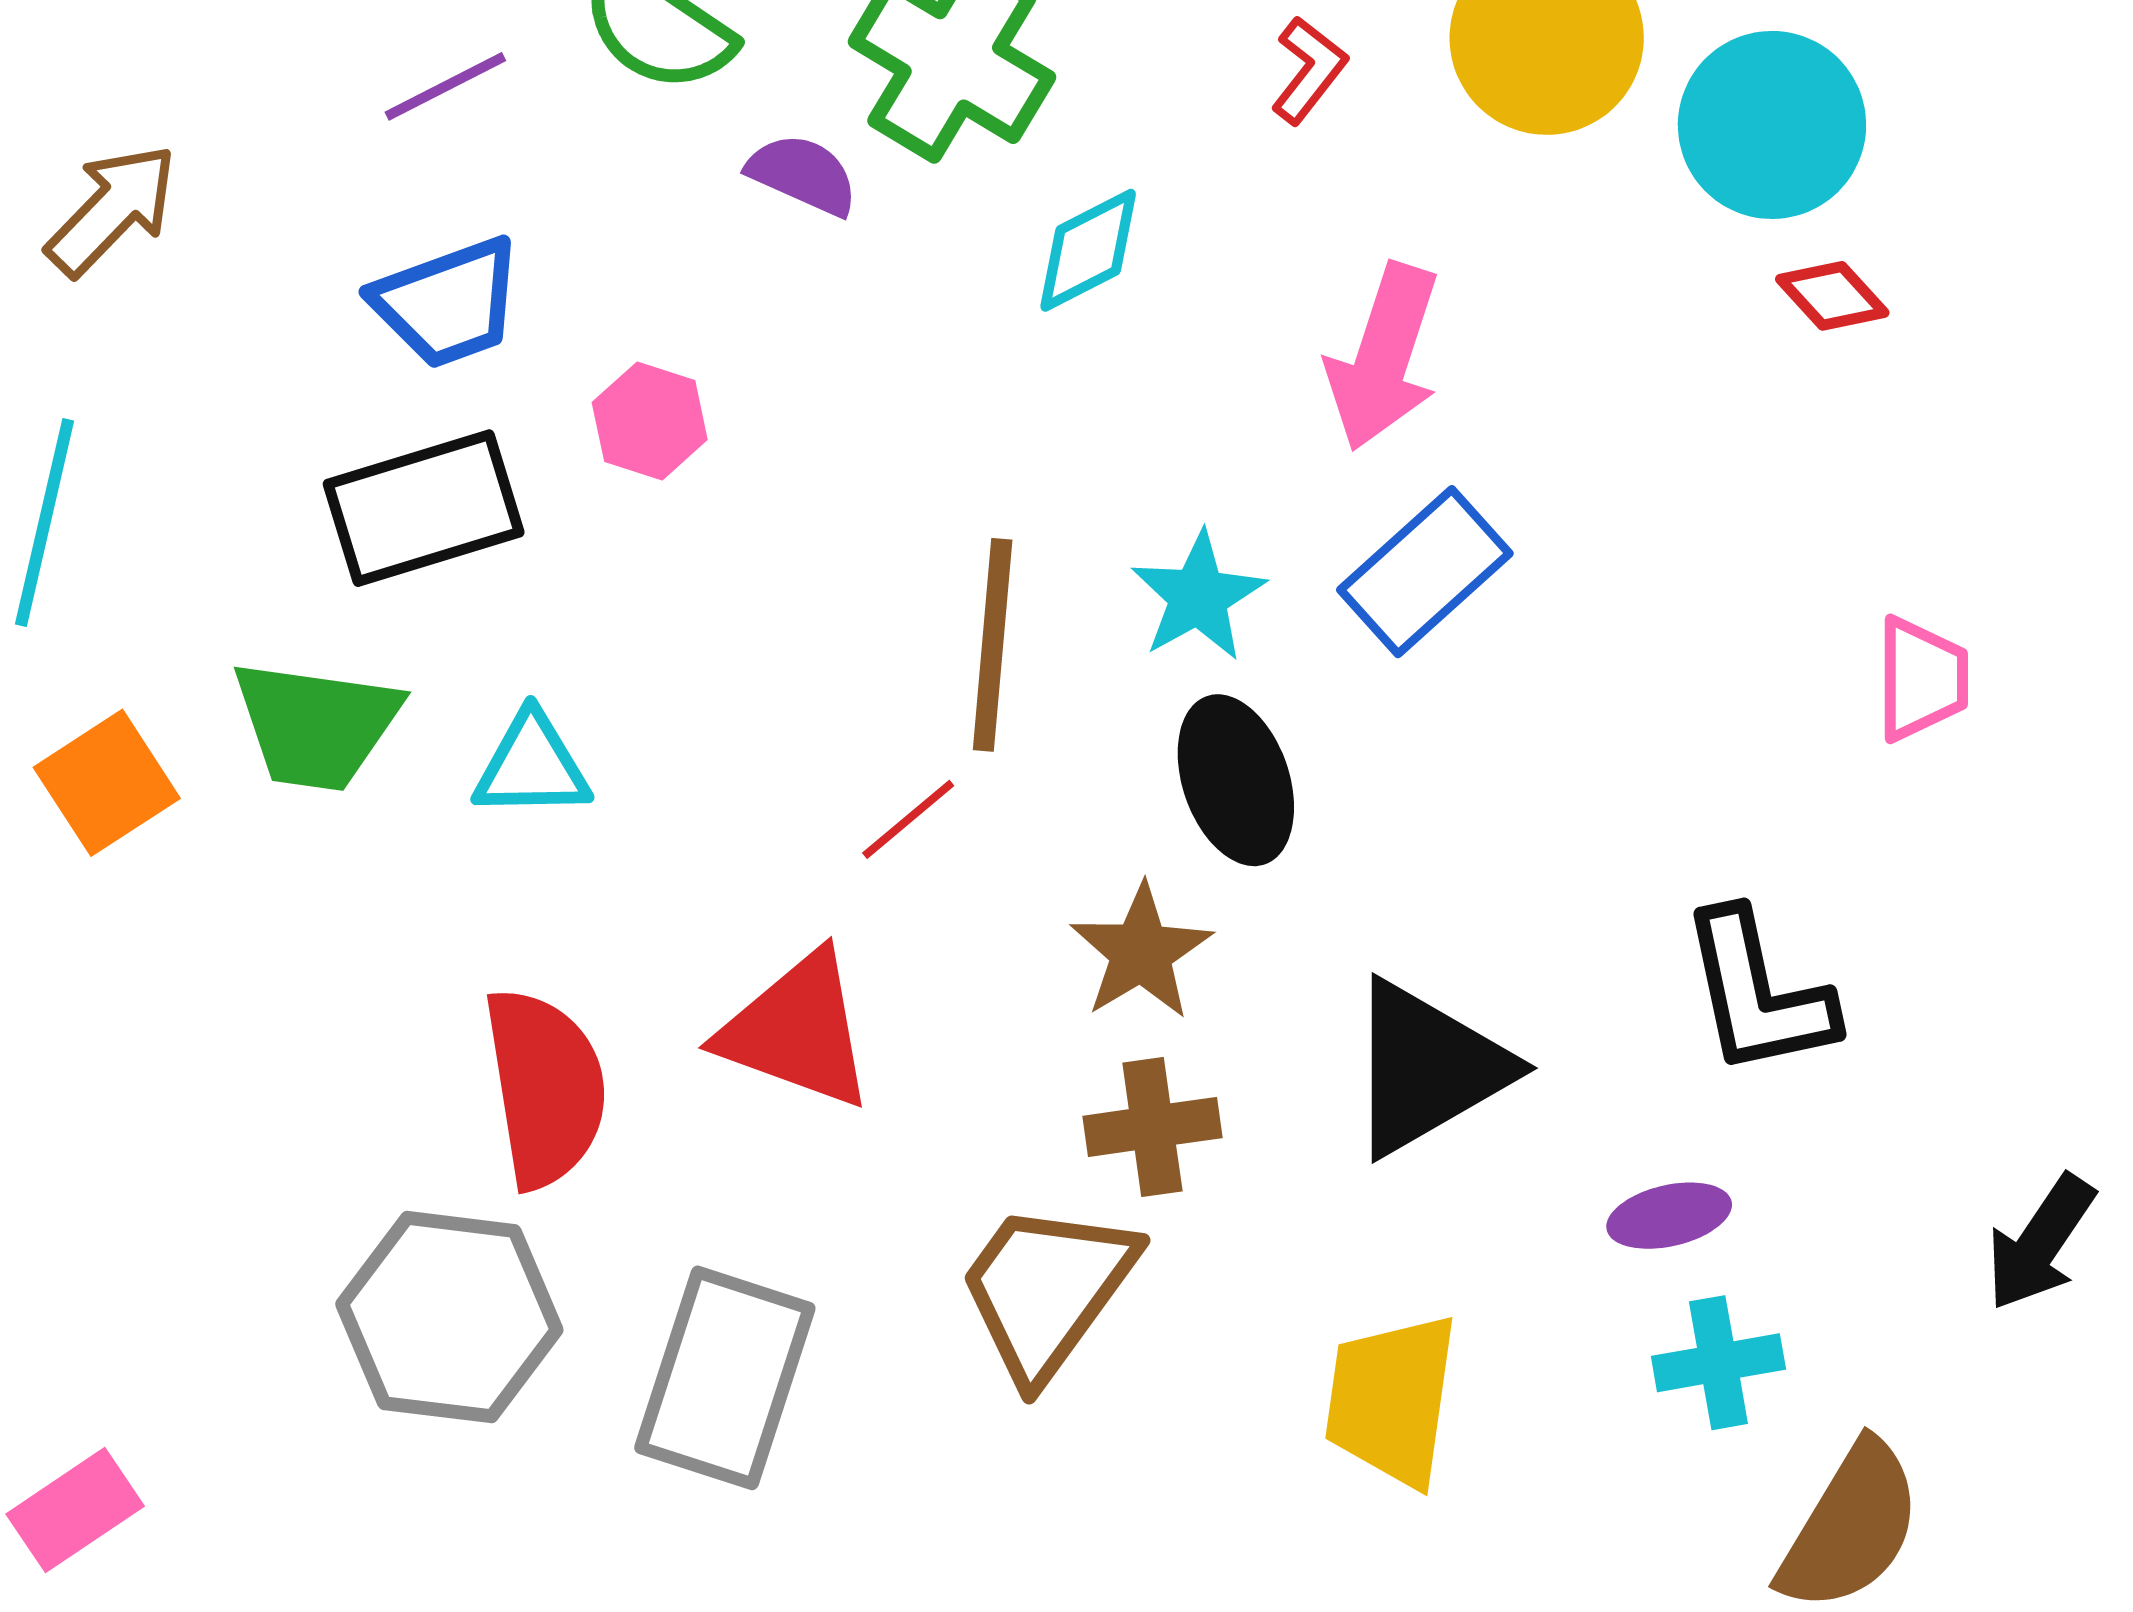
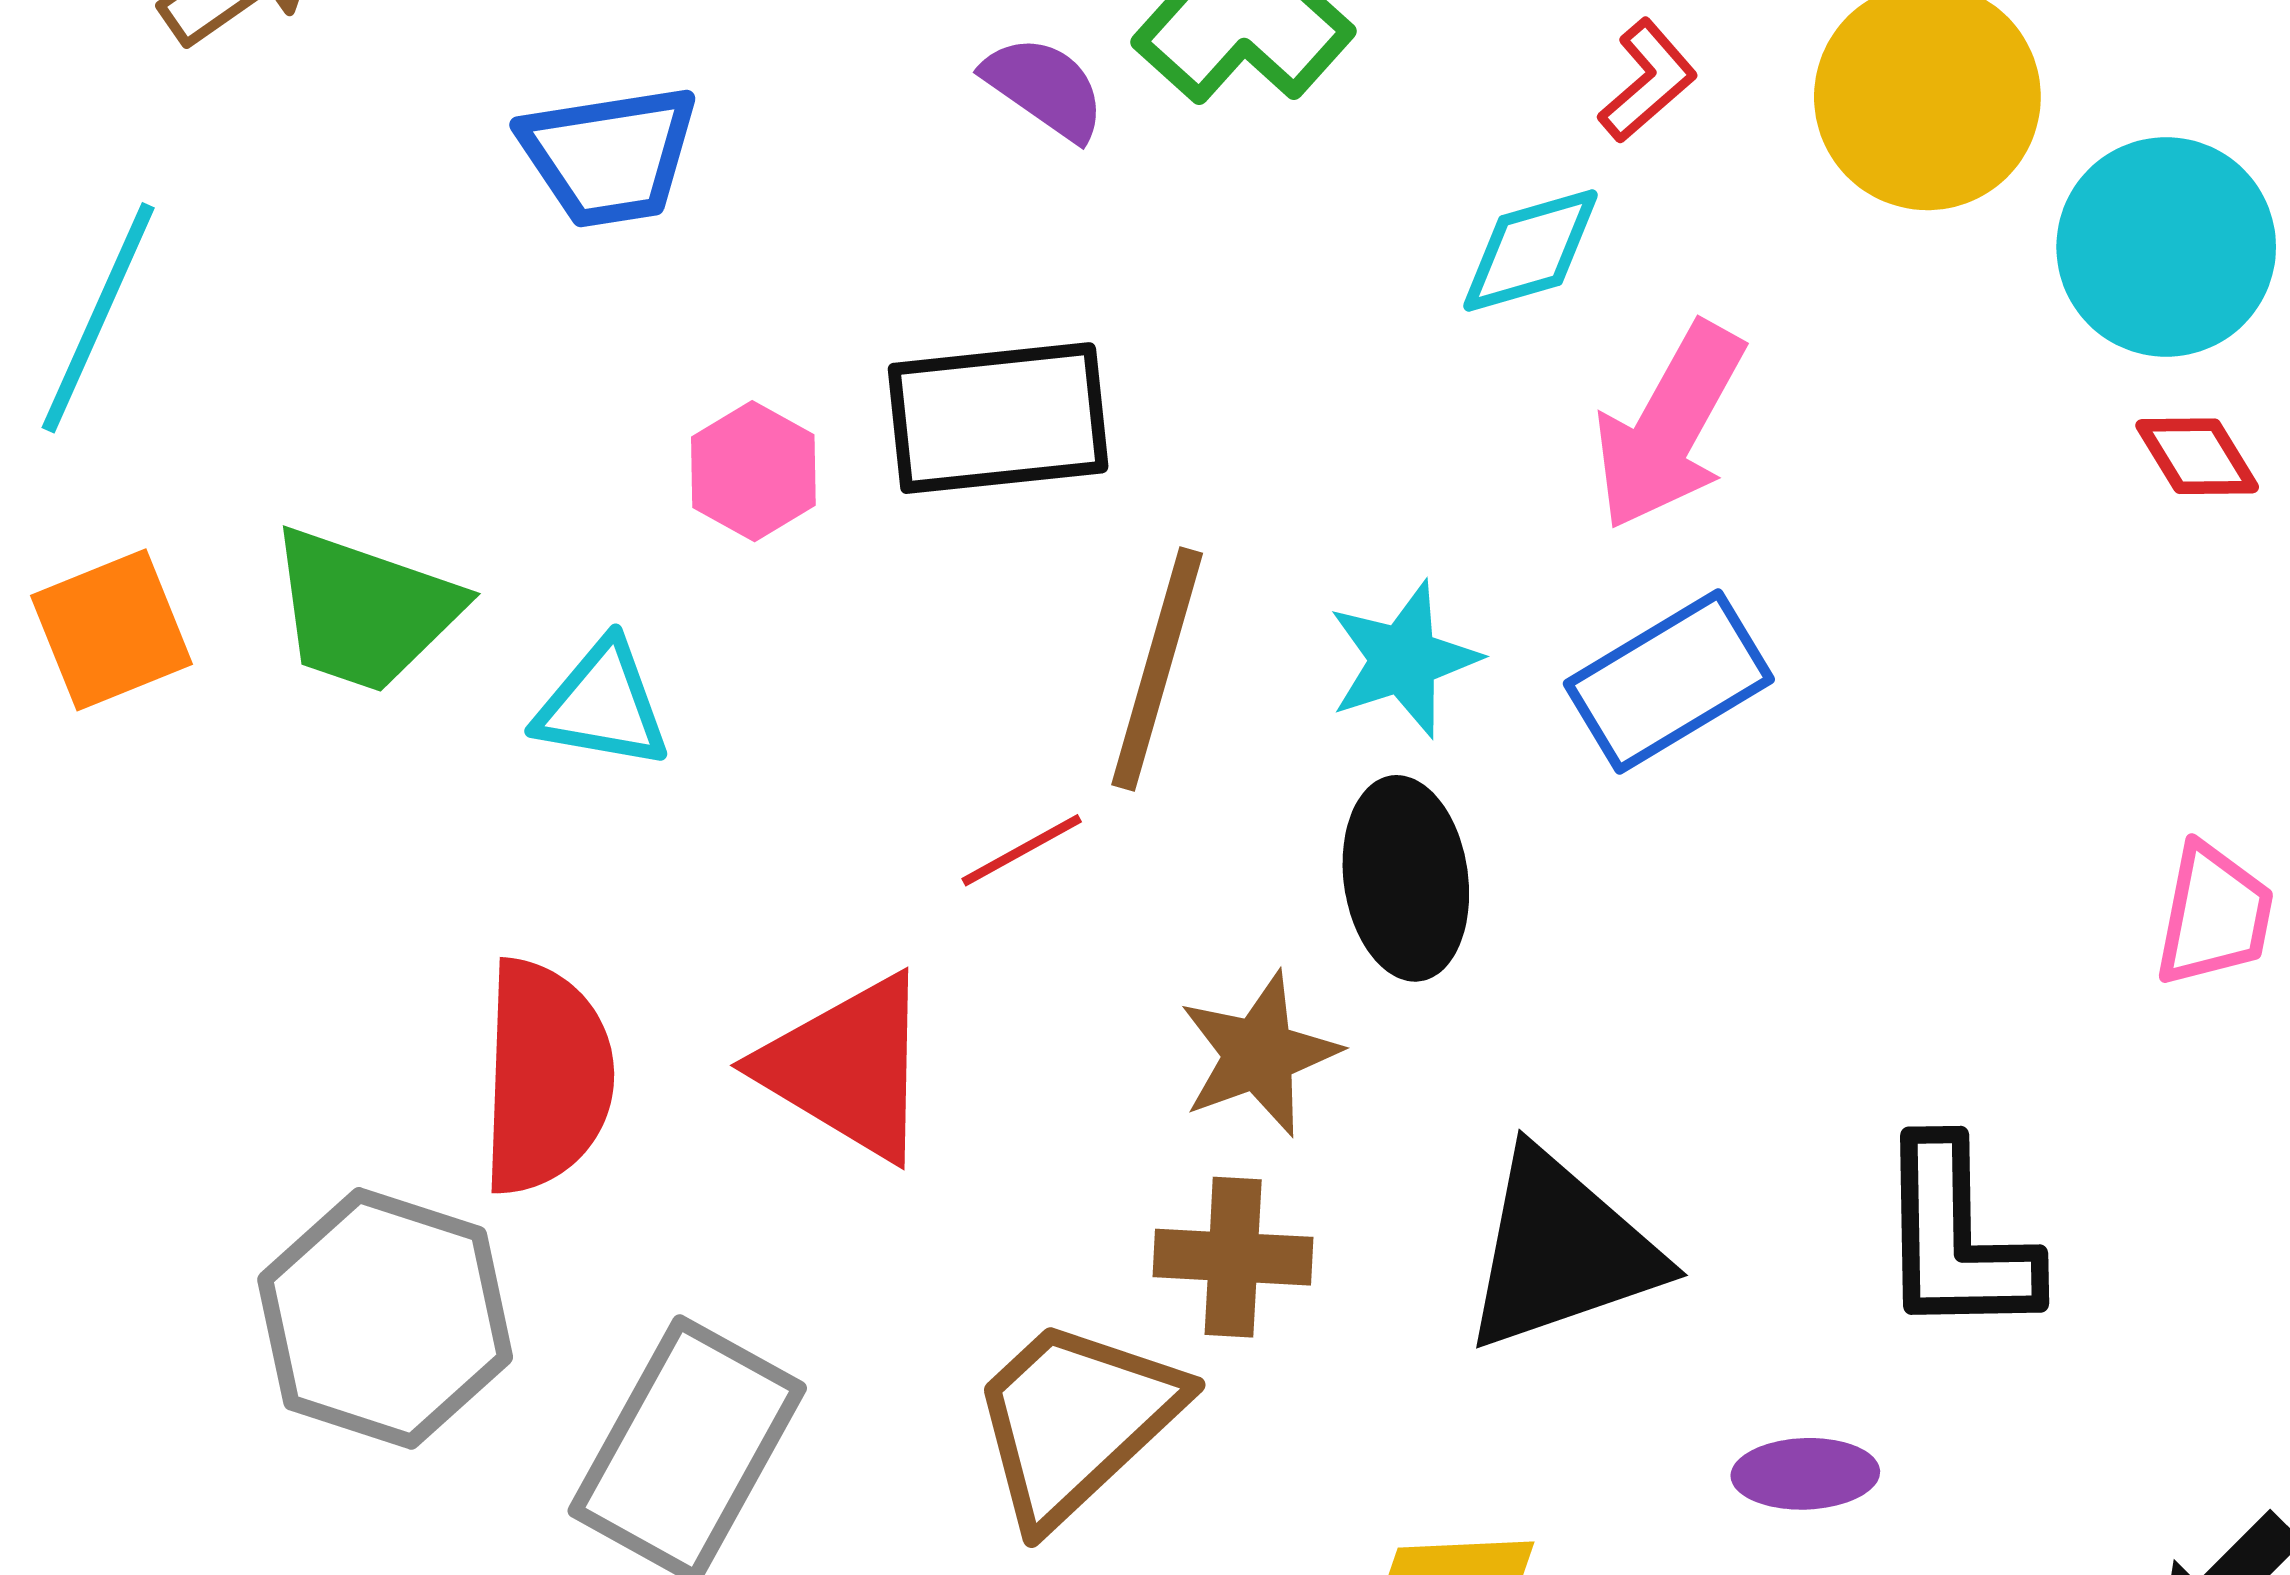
cyan diamond: (1088, 250) -> (1530, 251), moved
pink hexagon: (650, 421) -> (753, 471), moved
black rectangle: (424, 508) -> (998, 418), moved

